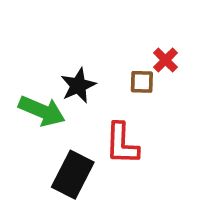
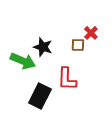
black star: (78, 85) -> (43, 47), turned -30

